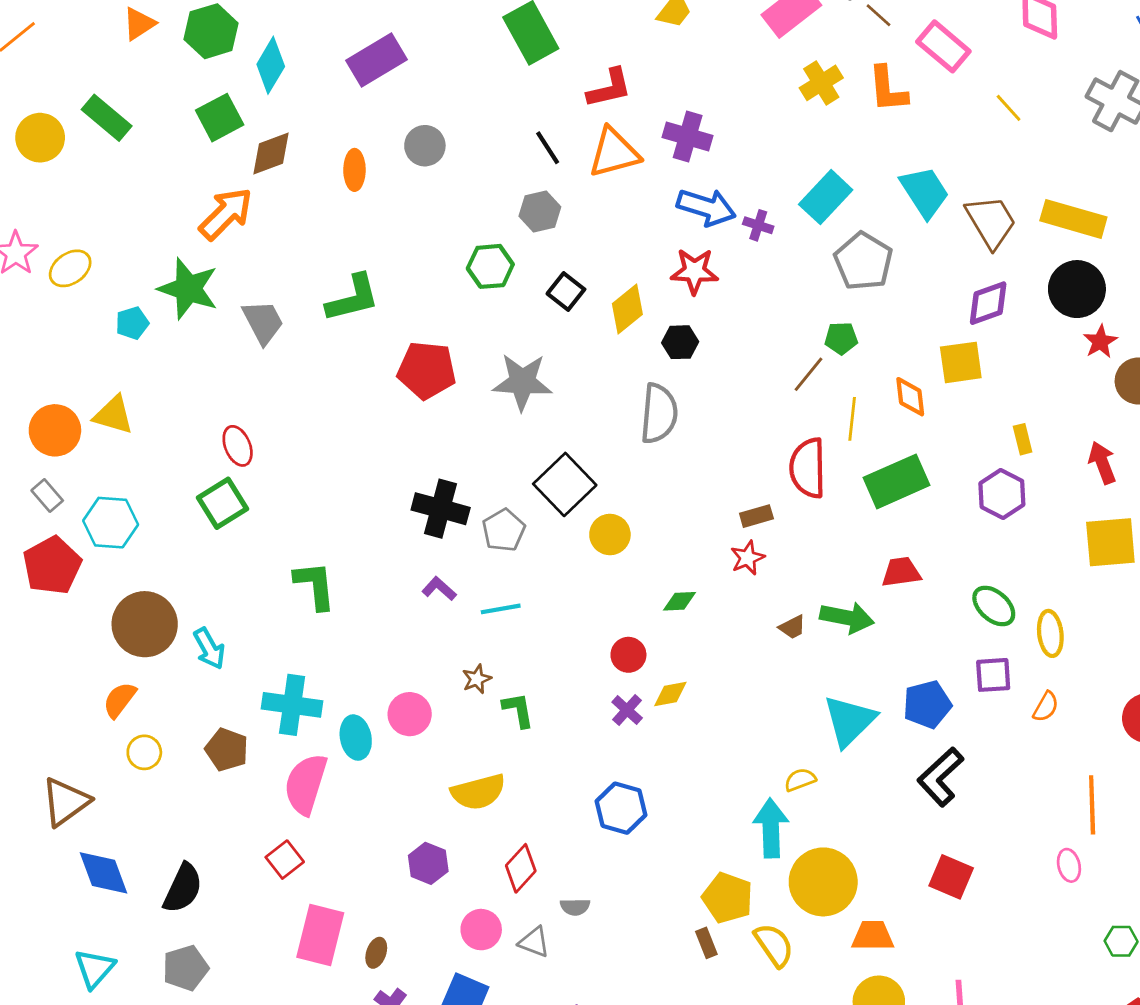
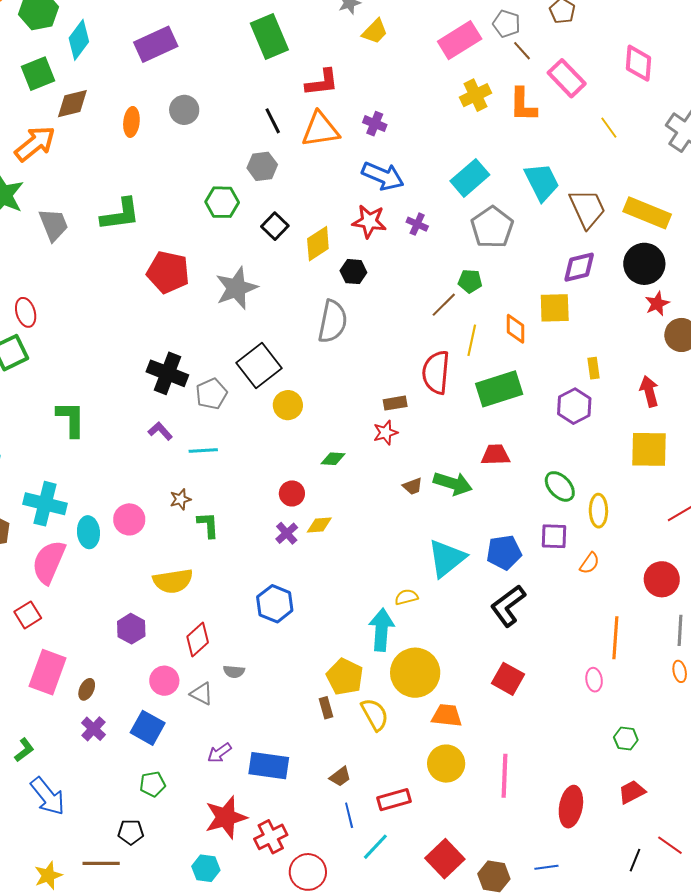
purple cross: (688, 137) -> (375, 124), size x0.7
purple cross: (758, 225) -> (417, 224), moved
gray star: (522, 382) -> (236, 288), turned -30

